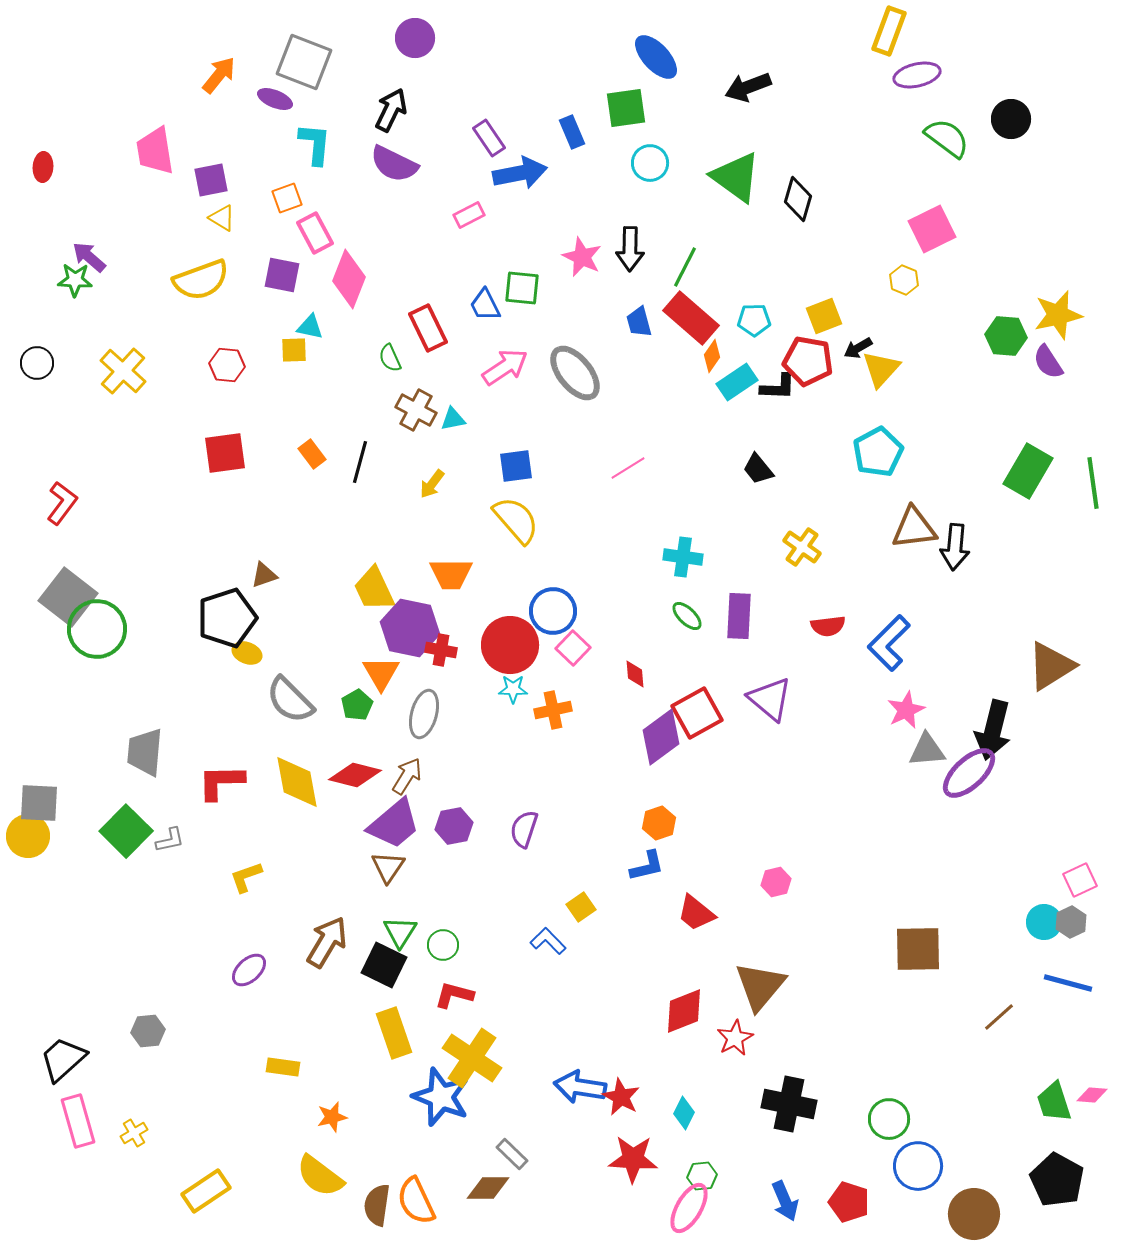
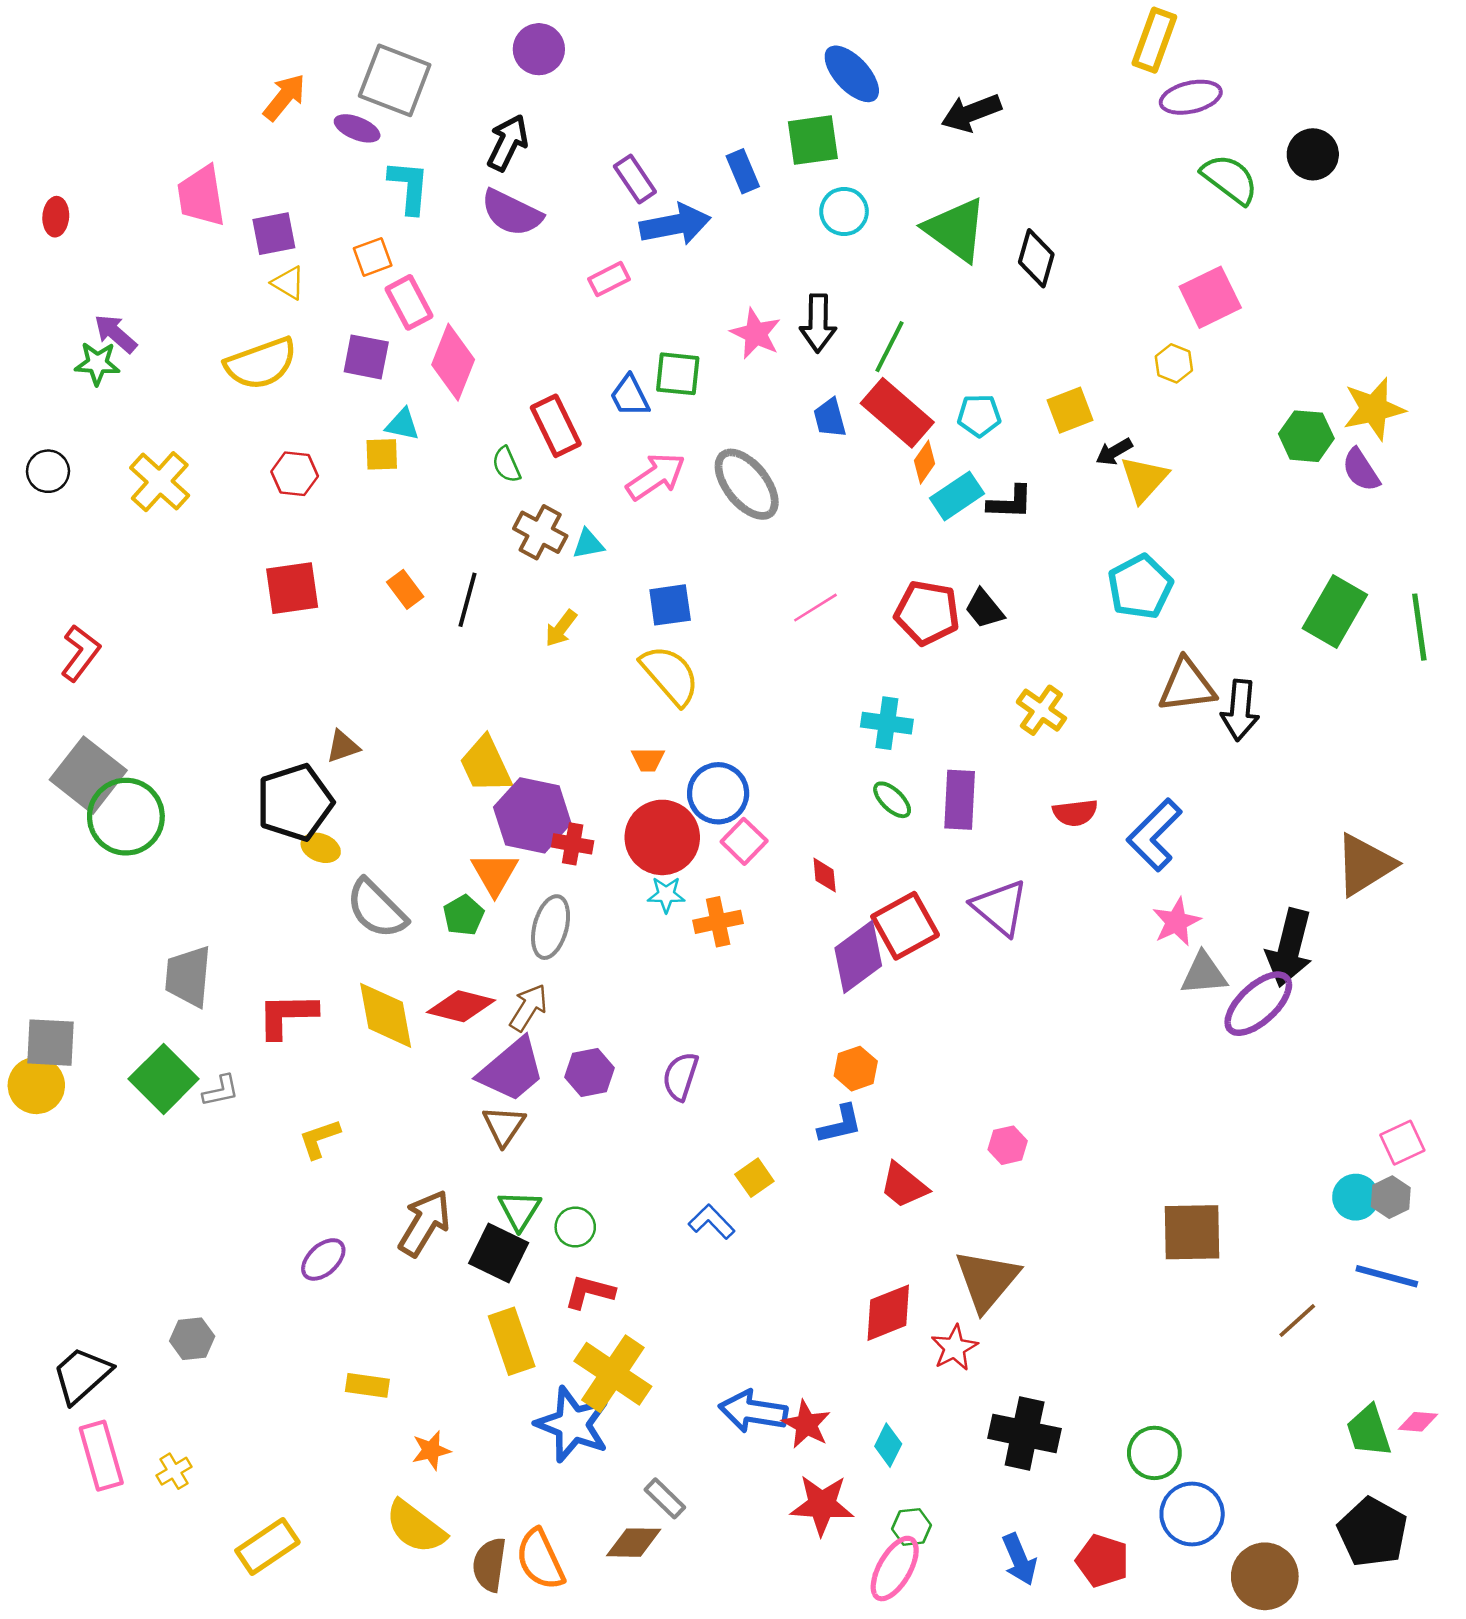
red pentagon: (808, 361) -> (927, 613), moved
orange trapezoid: (451, 574) -> (648, 760), moved, size x0.6

